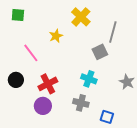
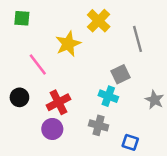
gray line: (113, 32) -> (138, 39), turned -30
yellow star: (56, 36) -> (68, 44), size x1.5
gray square: (100, 52) -> (120, 74), moved

